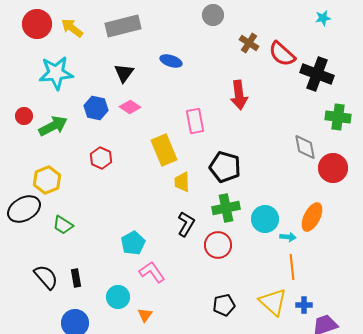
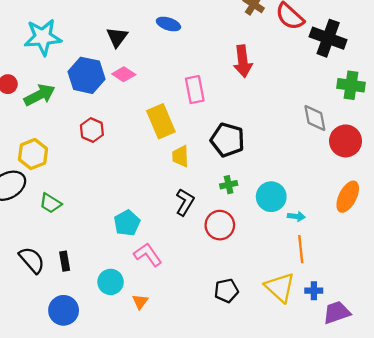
blue hexagon: (96, 108) -> (86, 75), size x1.4
green cross: (226, 208) -> (229, 185), size x0.6
orange ellipse: (312, 217) -> (348, 197), moved

